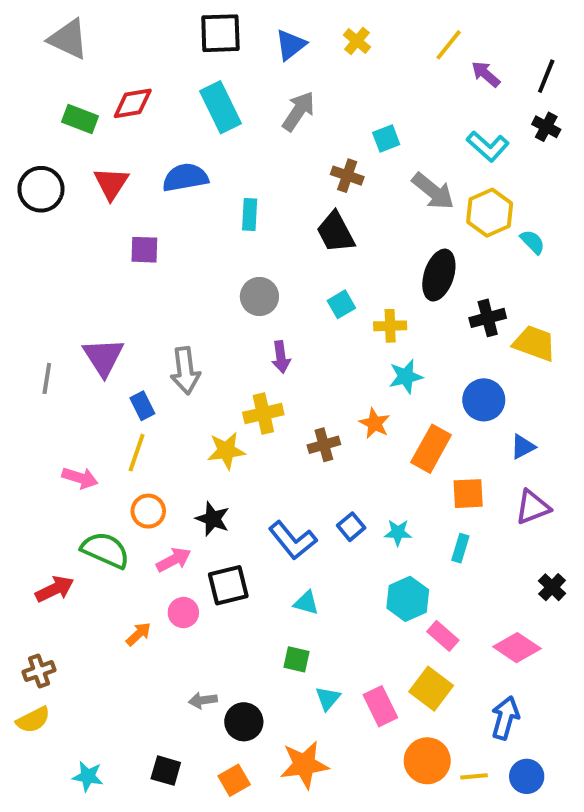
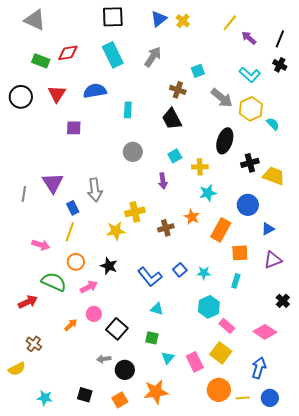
blue triangle: (291, 45) -> (159, 19), moved
purple arrow: (281, 357) -> (163, 181), moved
black square: (228, 585) -> (117, 329), moved, turned -35
brown cross: (39, 671) -> (34, 344), moved, turned -35

